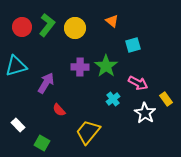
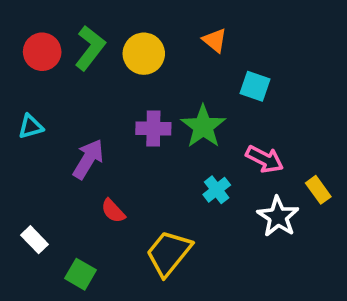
cyan square: (133, 45) -> (255, 86), turned 35
cyan triangle: (16, 66) -> (31, 127), size x0.6

